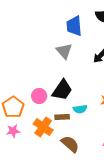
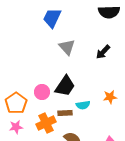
blue trapezoid: (74, 26) -> (52, 18), moved, turned 30
orange cross: (43, 127) -> (46, 123), turned 30

